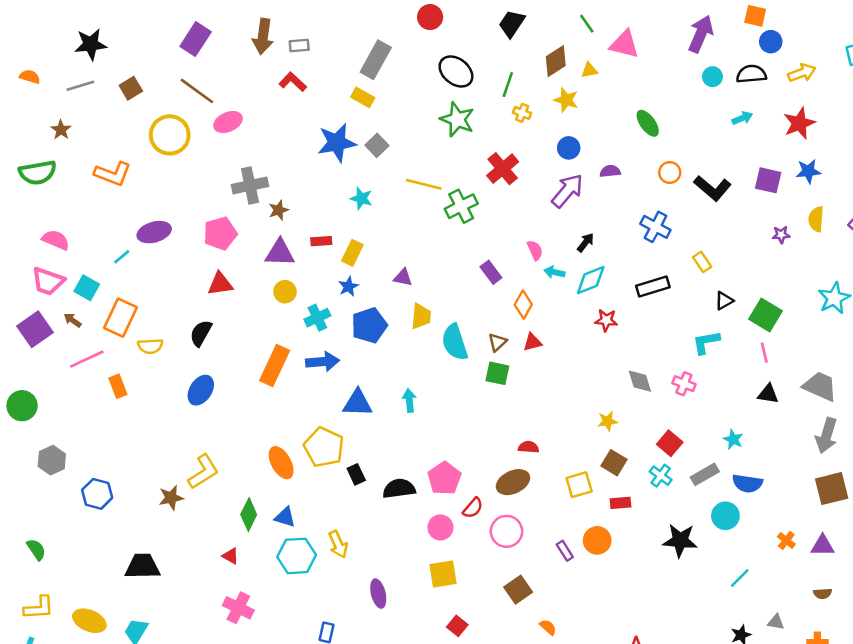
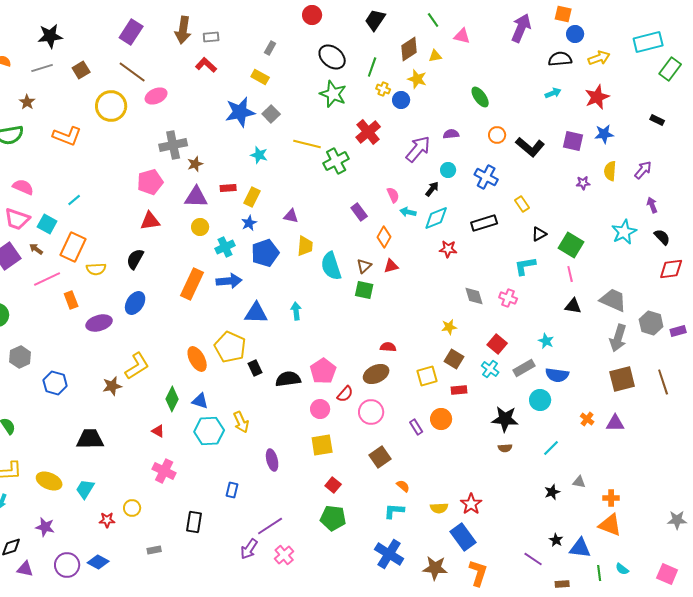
pink triangle: (624, 44) -> (462, 36), size x0.7
gray rectangle: (376, 60) -> (270, 48), size x0.5
cyan circle: (712, 77) -> (448, 170), moved
blue circle: (569, 148) -> (401, 100), moved
purple ellipse: (154, 232) -> (99, 323), moved
brown semicircle: (823, 594) -> (505, 448), moved

